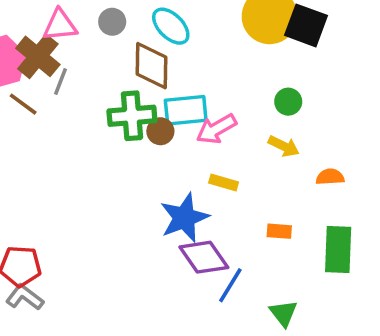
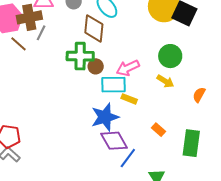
brown cross: (38, 56) -> (29, 17), turned 35
green circle: (288, 102) -> (170, 56), size x1.5
cyan rectangle: (186, 110) -> (113, 85), moved
orange semicircle: (330, 177) -> (199, 95), moved, turned -63
orange rectangle: (279, 231) -> (159, 130), turned 32

